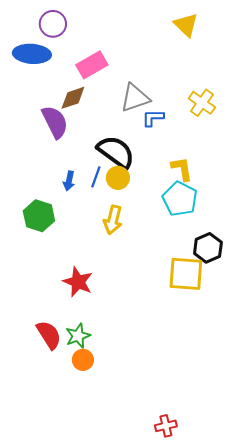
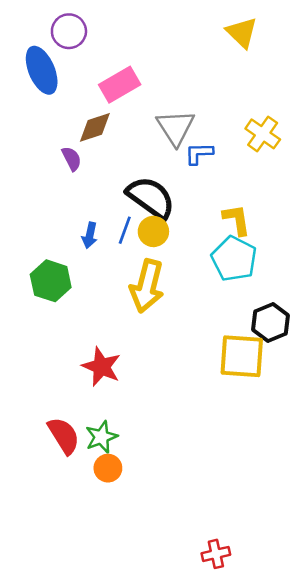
blue ellipse: (32, 54) -> (42, 70), turned 63
gray triangle: (135, 98) -> (176, 127), turned -44
purple semicircle: (55, 122) -> (72, 159), size x0.6
yellow arrow: (113, 220) -> (147, 286), size x1.4

